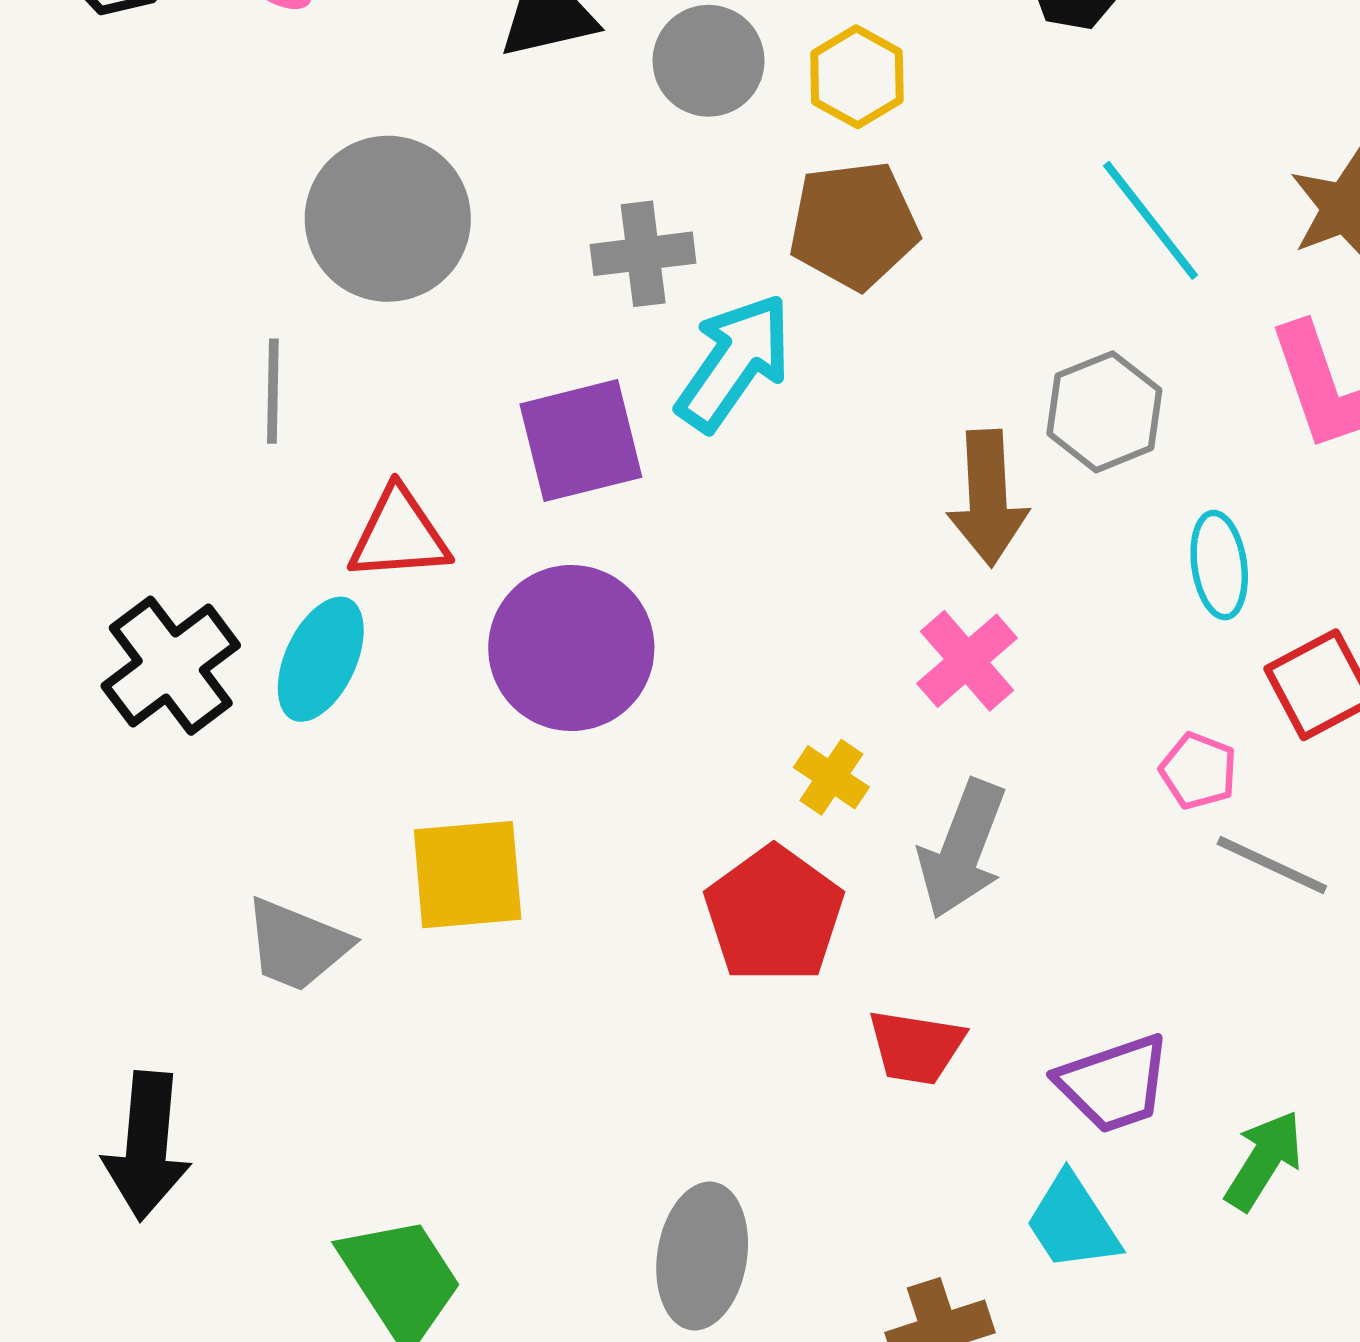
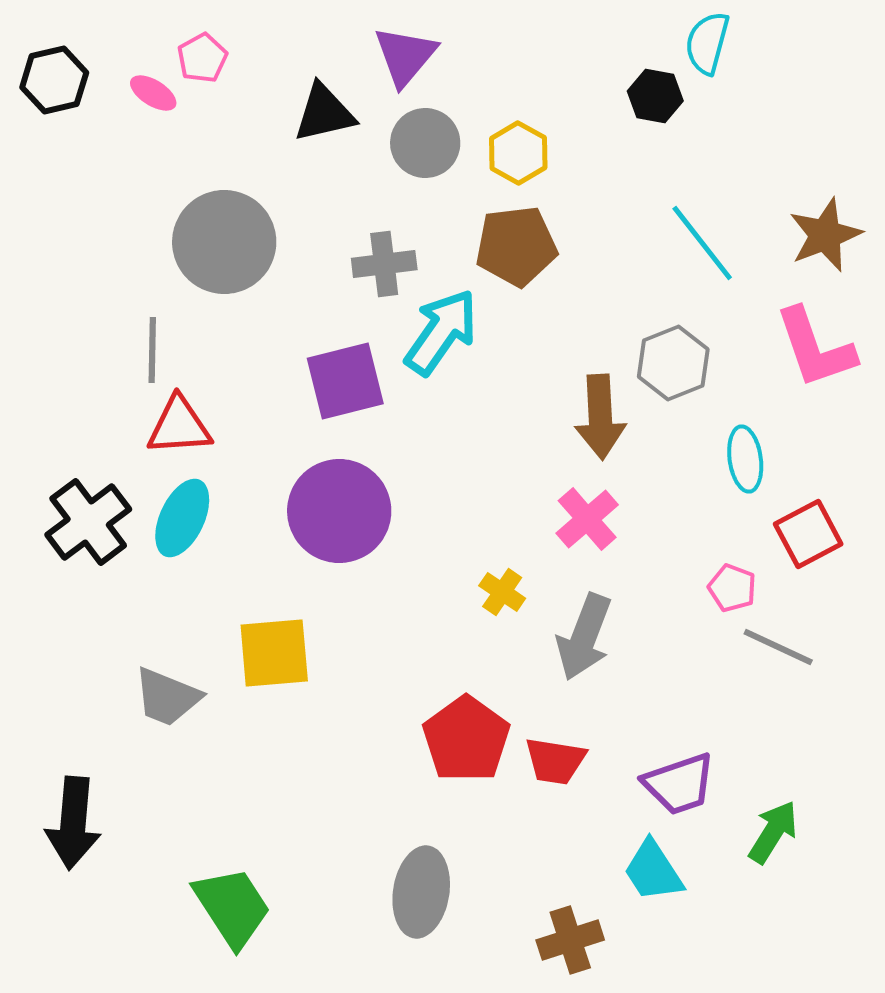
red triangle: (399, 535) -> (179, 426), moved
red pentagon: (774, 915) -> (466, 739), moved

